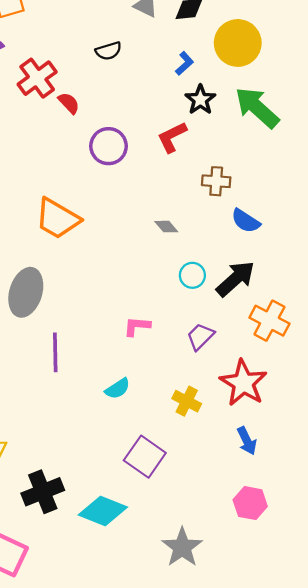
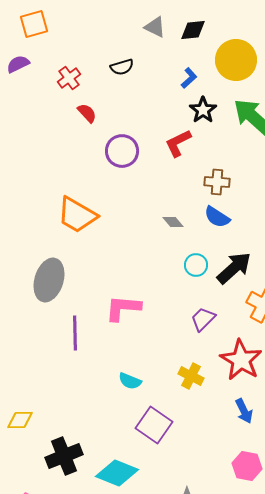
red cross: (37, 78) -> (69, 78), moved, size x0.7
blue semicircle: (246, 221) -> (217, 217), moved
pink L-shape: (137, 326) -> (123, 308), moved, size x1.5
cyan semicircle: (118, 389) -> (130, 381), moved, turned 55

